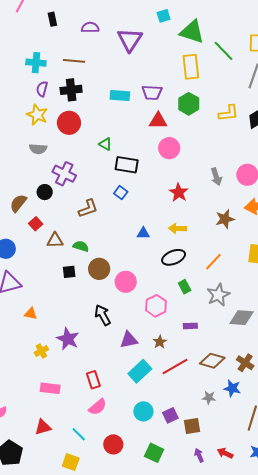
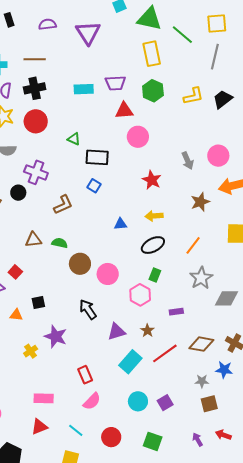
red square: (36, 224) -> (15, 272), moved
black square: (69, 272) -> (38, 303), moved
green rectangle: (185, 287) -> (155, 275), moved, turned 56
pink rectangle: (50, 388) -> (44, 398), moved
brown square: (192, 426) -> (209, 404), moved

